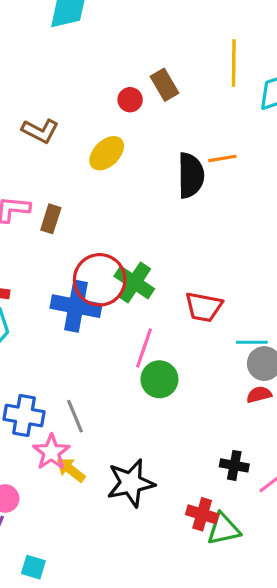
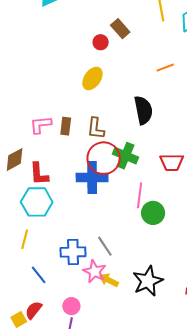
brown L-shape: (40, 131) -> (96, 128), moved, turned 80
black semicircle: (191, 175) -> (143, 110), moved

